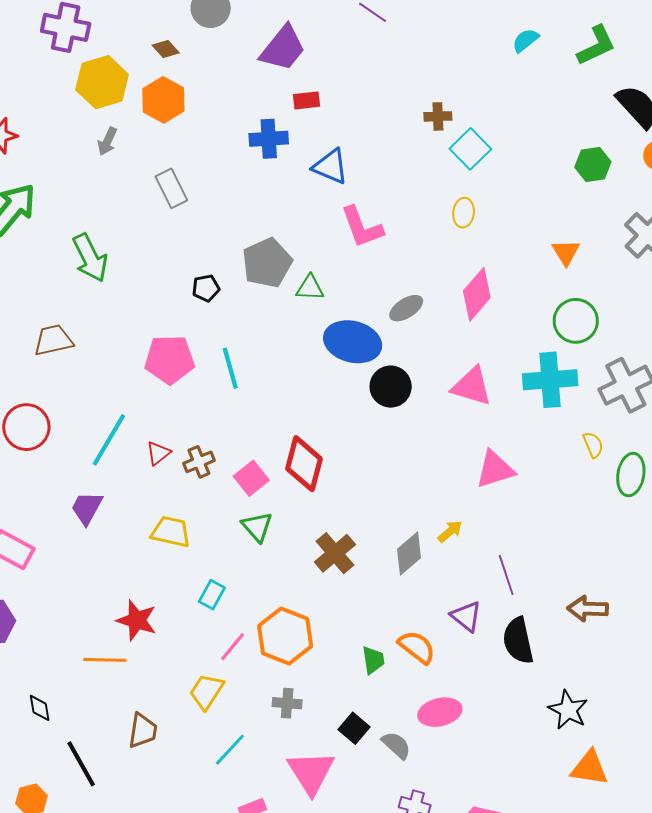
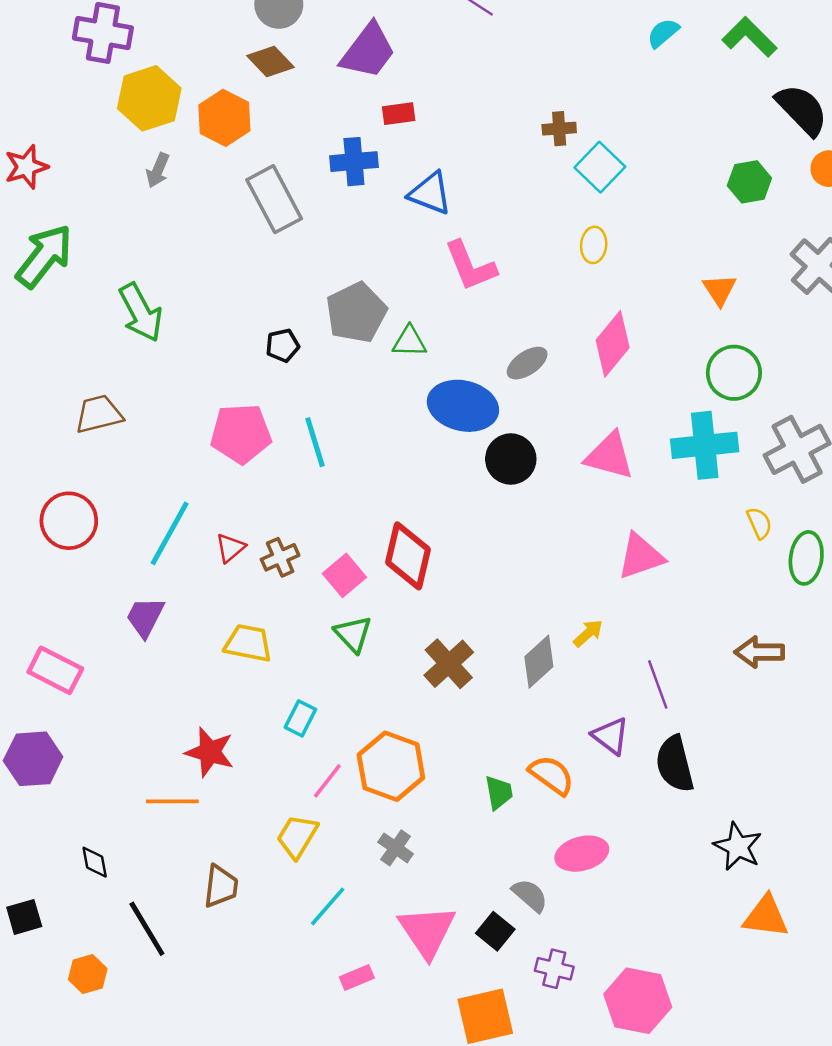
green L-shape: (596, 46) -> (750, 37), turned -108
brown diamond: (166, 49) -> (270, 61), moved, size x1.4
gray rectangle: (171, 188) -> (274, 199), moved, size x1.4
brown arrow: (588, 609) -> (759, 652), moved
gray cross: (287, 703) -> (396, 848), turned 32
black square: (354, 728) -> (495, 931), moved

